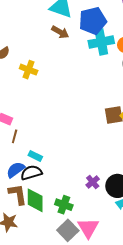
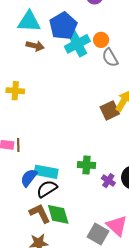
brown line: (15, 136) -> (18, 145), moved
cyan rectangle: (35, 156) -> (46, 172), size x1.6
blue semicircle: (16, 170) -> (29, 178), moved
green cross: (64, 205) -> (86, 165), moved

